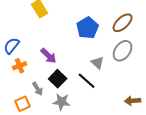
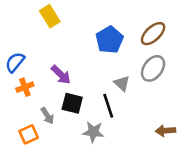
black square: (58, 79) -> (72, 103), turned -30
black line: (87, 81) -> (108, 106), turned 30
gray star: (62, 102) -> (93, 132), moved

